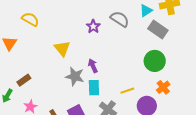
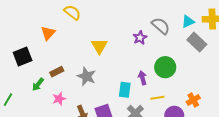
purple star: (93, 26) -> (140, 38), moved
green circle: (155, 61) -> (165, 67), moved
purple arrow: (93, 66) -> (143, 78), moved
gray star: (75, 76) -> (86, 76), moved

